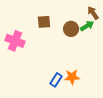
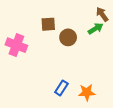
brown circle: (71, 29) -> (68, 37), moved
orange star: (72, 77) -> (87, 92), moved

